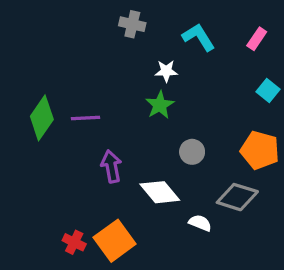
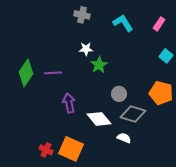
white star: (166, 71) -> (86, 49), moved
gray diamond: (237, 197) -> (133, 114), moved
orange square: (115, 241) -> (71, 149), turned -30

